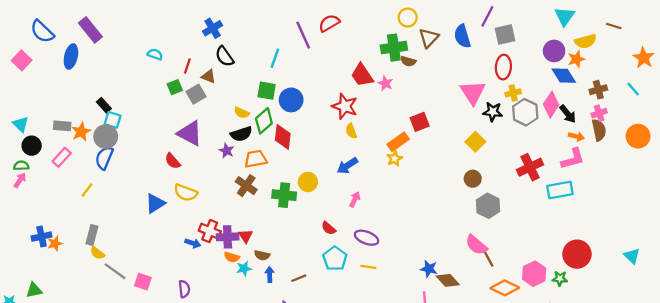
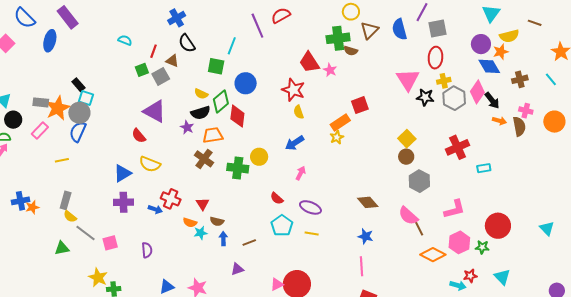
green square: (267, 91) -> (216, 66), moved
pink cross: (599, 113) -> (526, 111), moved, turned 32
brown semicircle: (599, 130) -> (519, 126), moved
orange star: (81, 132) -> (58, 108), size x1.4
yellow square: (475, 142) -> (407, 139), moved
pink L-shape: (573, 159) -> (454, 209), moved
yellow line: (87, 190) -> (62, 160), turned 40
cyan rectangle: (560, 190) -> (484, 168), size x0.6
purple cross: (228, 237) -> (124, 202), moved
brown diamond: (448, 280) -> (368, 202), moved
pink square: (143, 282) -> (110, 243), turned -35
green triangle: (34, 290) -> (62, 248), moved

